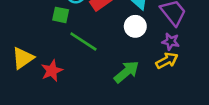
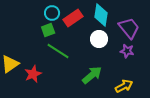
green square: (61, 15) -> (48, 30), moved, turned -32
yellow arrow: (167, 61) -> (124, 86), moved

